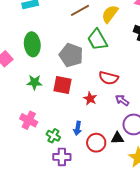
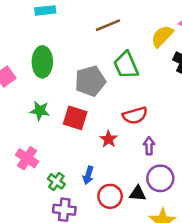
yellow semicircle: (110, 14) -> (162, 36), moved
gray pentagon: (71, 55) -> (90, 81), turned 30
red semicircle: (109, 78) -> (135, 115), turned -36
purple arrow: (122, 100) -> (149, 146), turned 48

